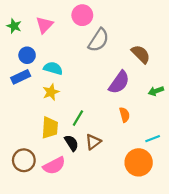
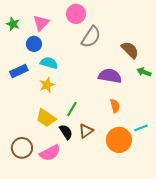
blue circle: (27, 55) -> (34, 44), moved
purple semicircle: (119, 82) -> (110, 76), turned -115
green arrow: (156, 91) -> (144, 72), moved, turned 40
yellow trapezoid: (50, 128) -> (46, 118), turned 120
orange circle: (139, 162) -> (119, 140), moved

